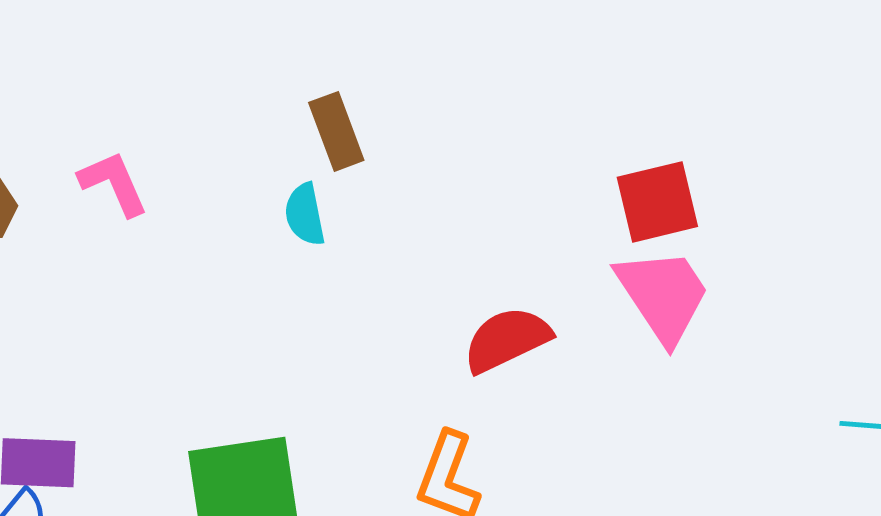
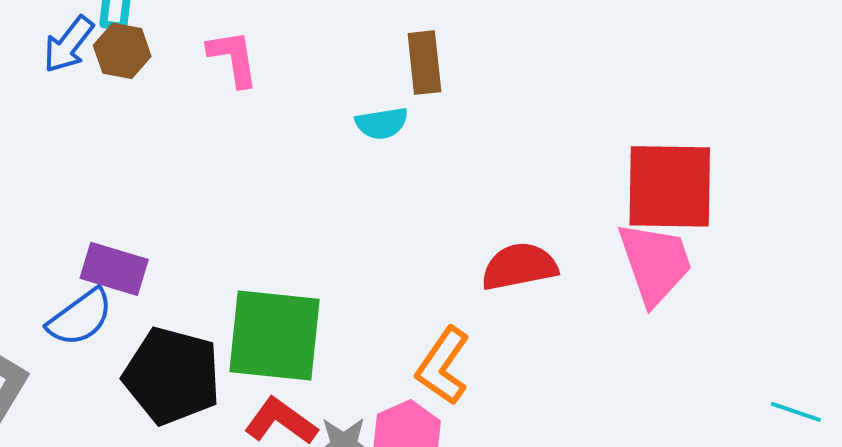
red square: (657, 202) -> (670, 186), size x1.4
cyan semicircle: (305, 214) -> (382, 123), turned -102

